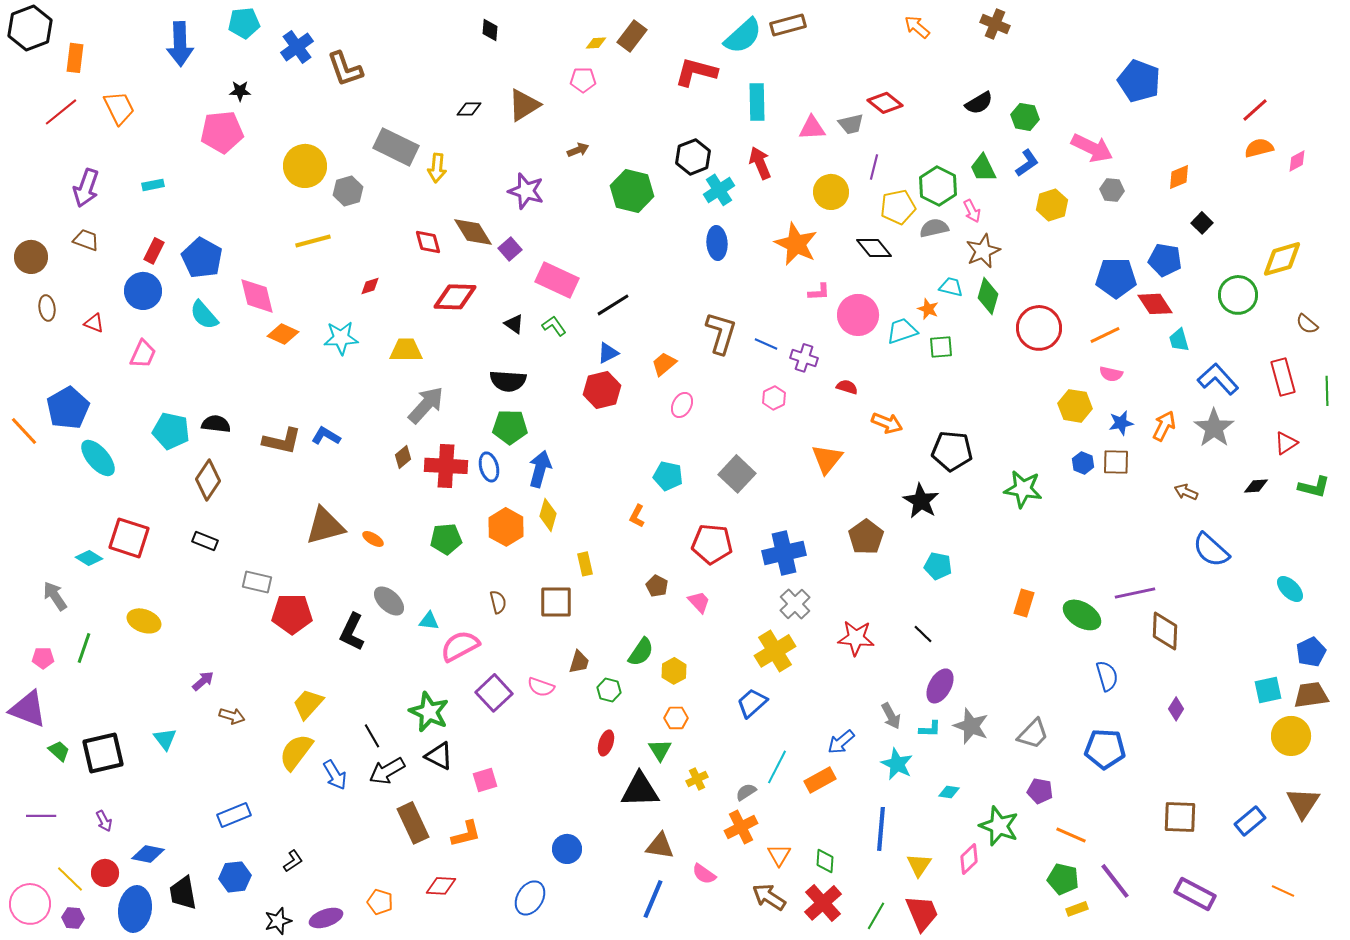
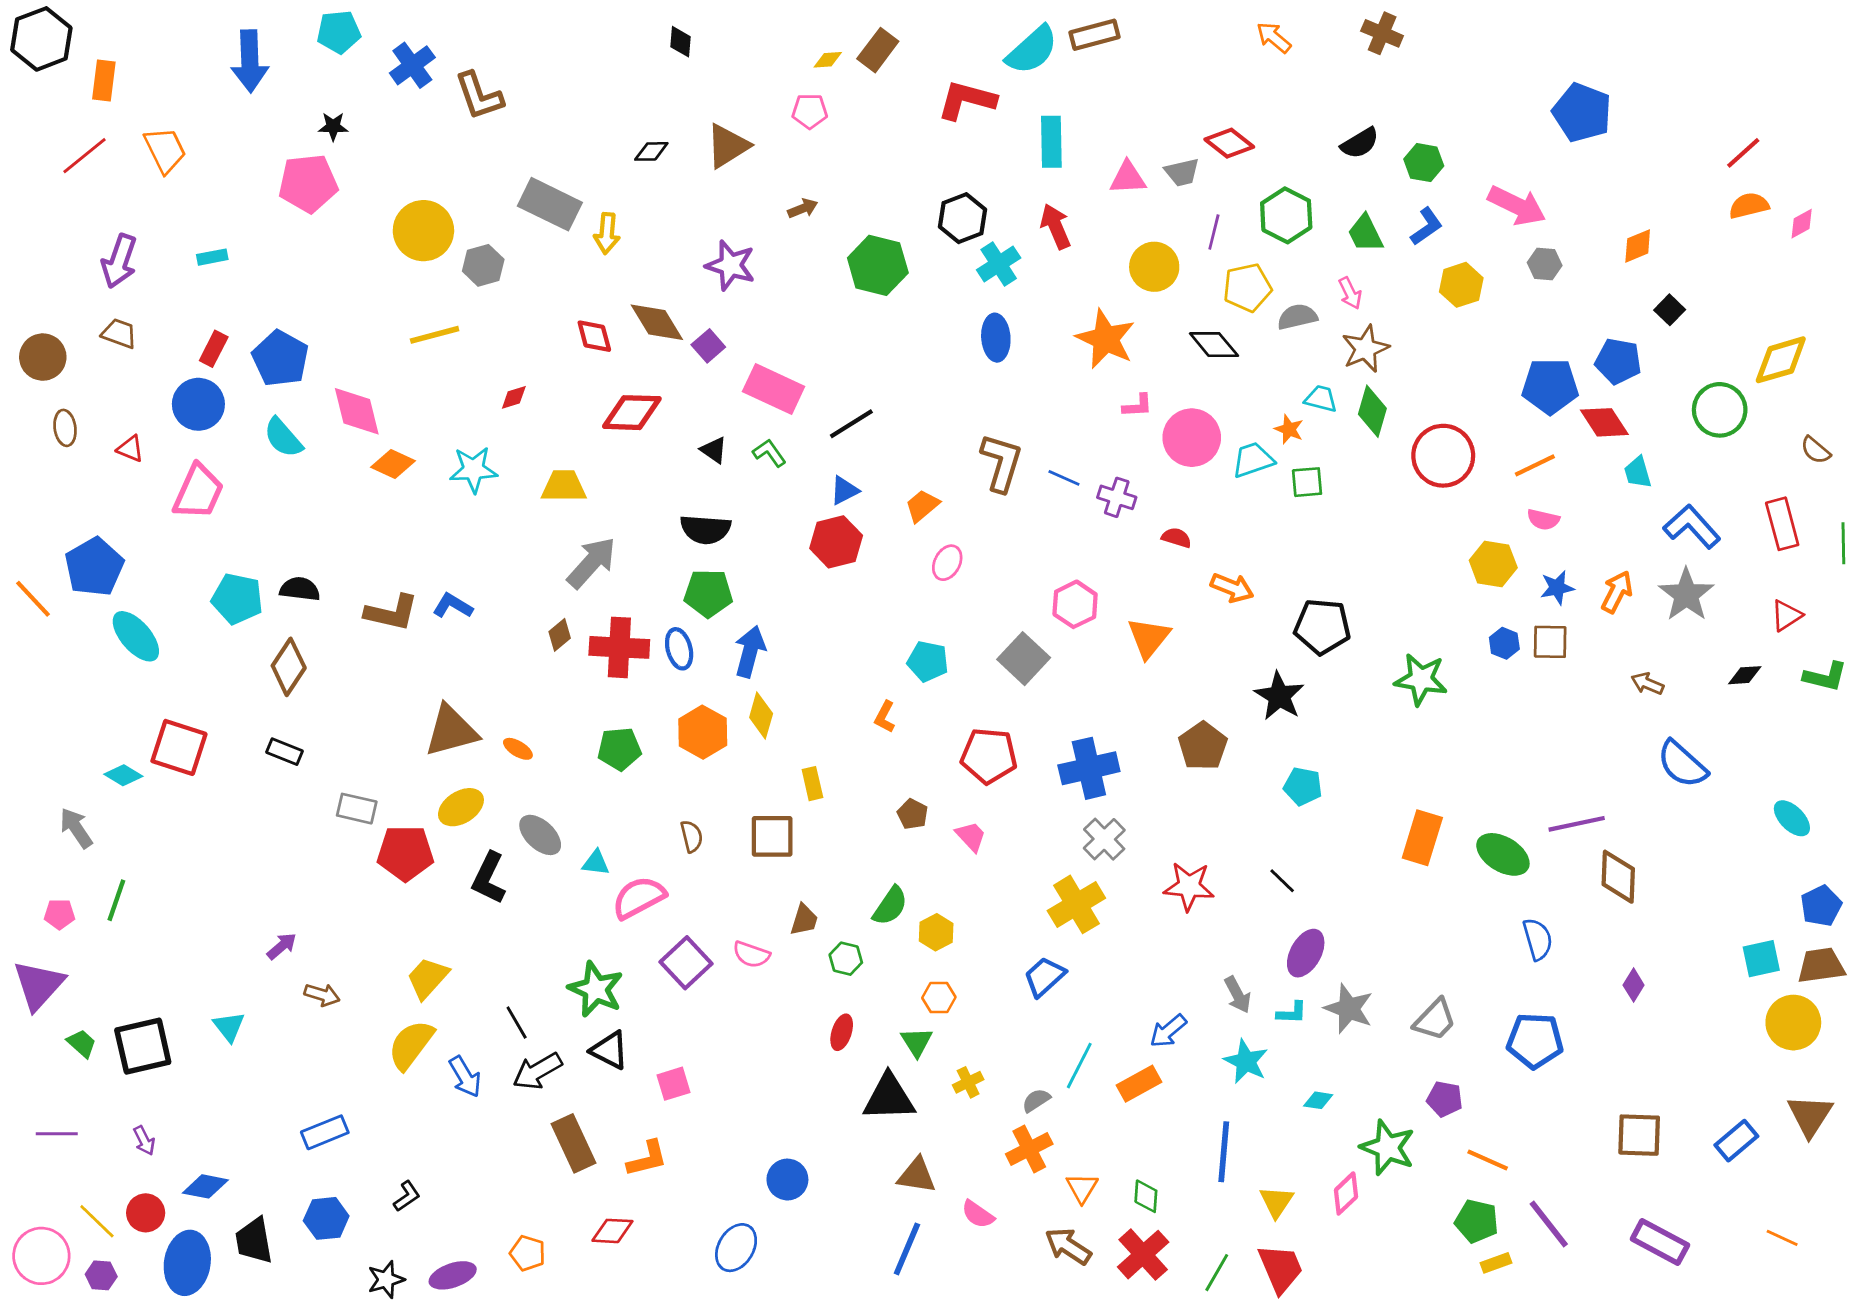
green hexagon: (938, 186) -> (1286, 215), moved
pink trapezoid: (143, 354) -> (198, 492), size x1.4
pink hexagon: (774, 398) -> (1075, 604), moved, size x1.4
orange rectangle: (1024, 603) -> (1422, 838), size x1.4
yellow ellipse: (144, 621) -> (461, 807), moved, turned -52
purple triangle: (28, 709) -> (39, 985), turned 51

